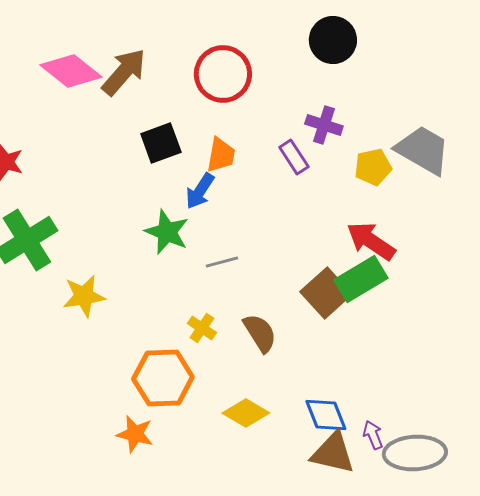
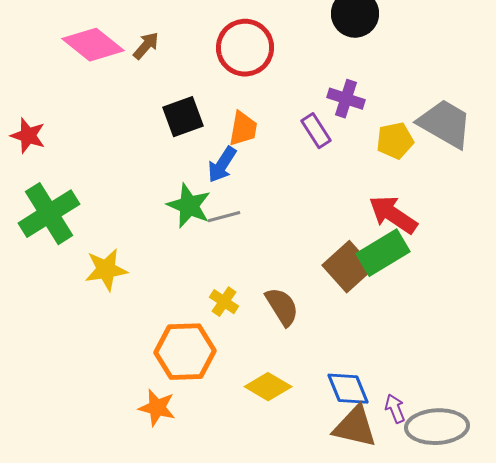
brown arrow: (124, 72) -> (146, 46), size x0.6
gray line: (222, 262) -> (224, 217), moved

